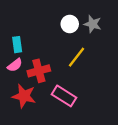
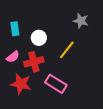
white circle: (70, 24) -> (39, 38), moved
cyan rectangle: (17, 45) -> (15, 29), moved

